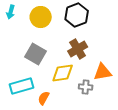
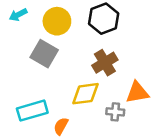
cyan arrow: (11, 12) -> (18, 15), turned 48
gray square: (36, 54) -> (44, 54), moved

